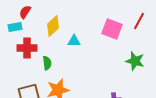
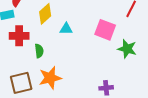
pink square: (112, 29) -> (105, 30), moved

